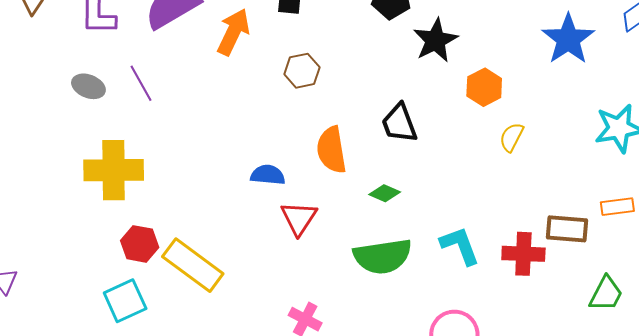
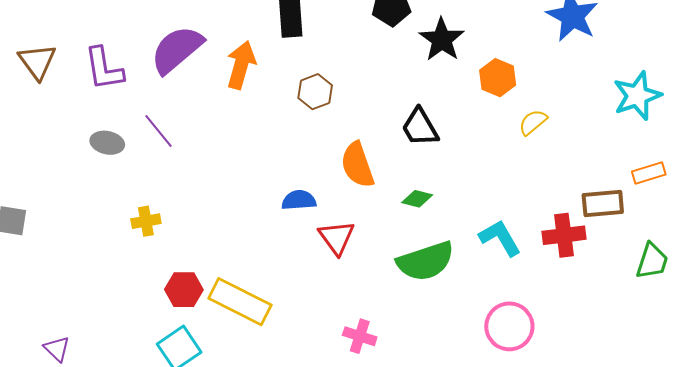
yellow semicircle: (512, 137) -> (533, 122), turned 32
yellow cross: (114, 170) -> (146, 221), size x0.5

